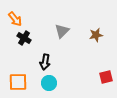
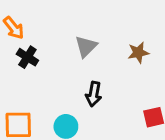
black arrow: (45, 62) -> (94, 94), moved

